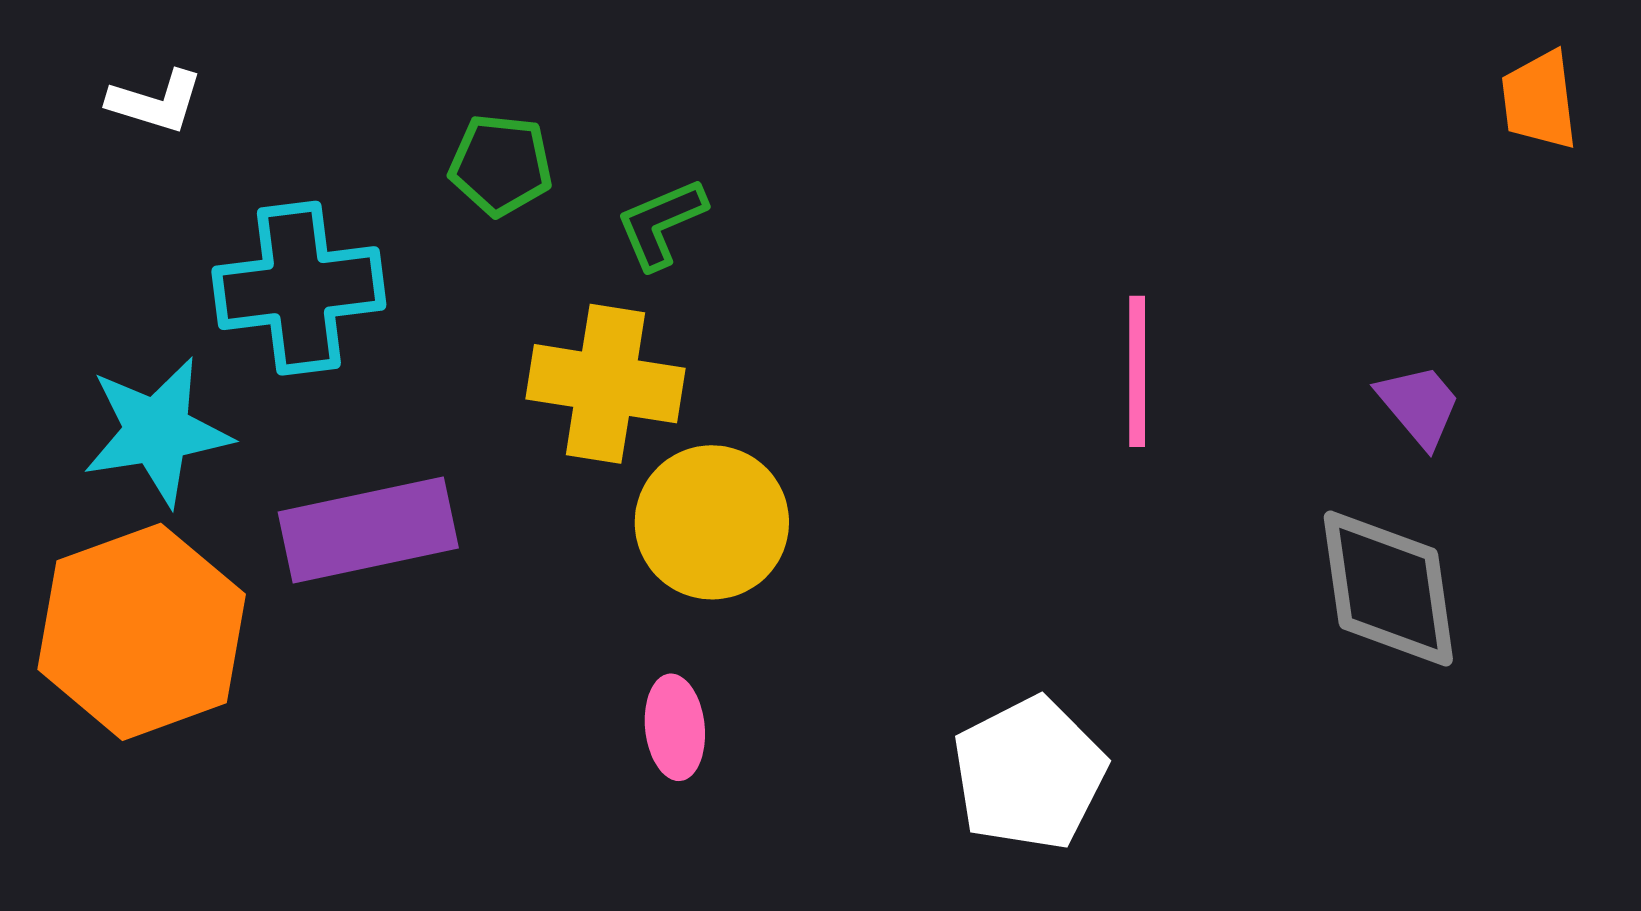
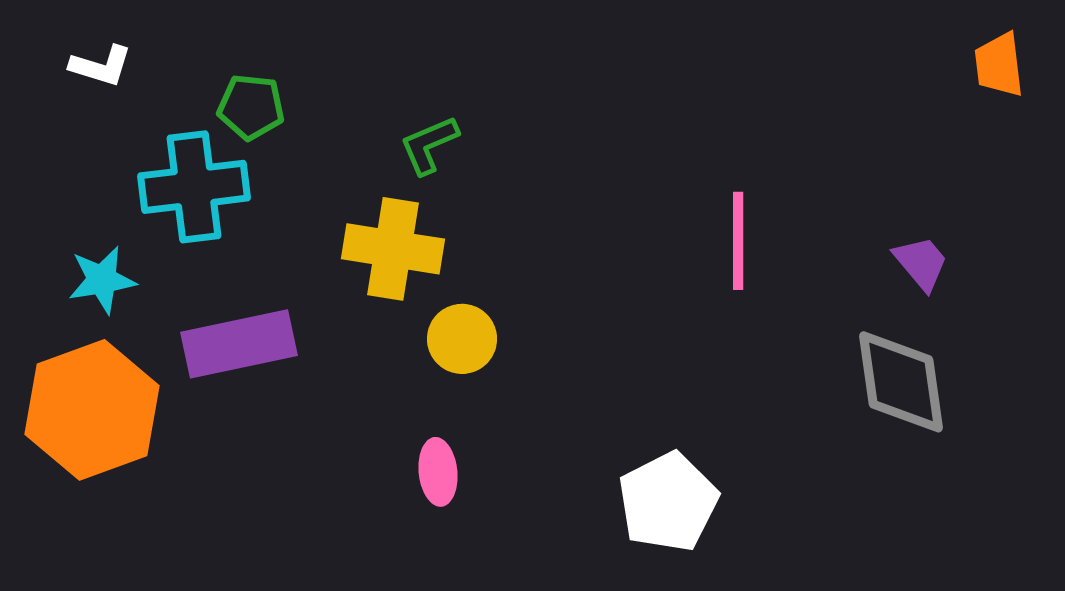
green pentagon: (501, 165) -> (251, 107), moved
cyan star: (157, 431) -> (102, 280), size x0.7
yellow circle: (712, 522) -> (462, 339), size x0.7

